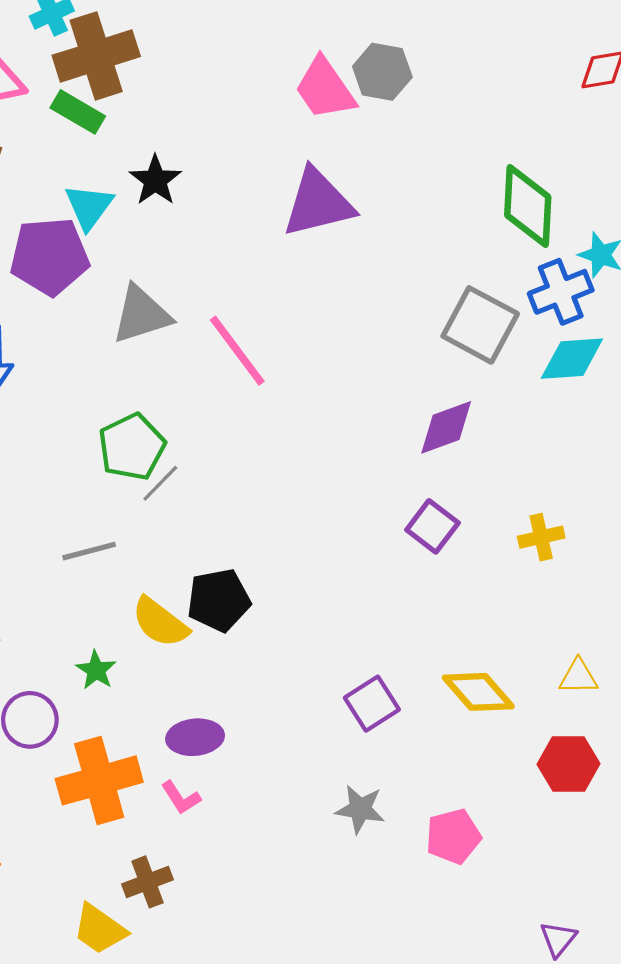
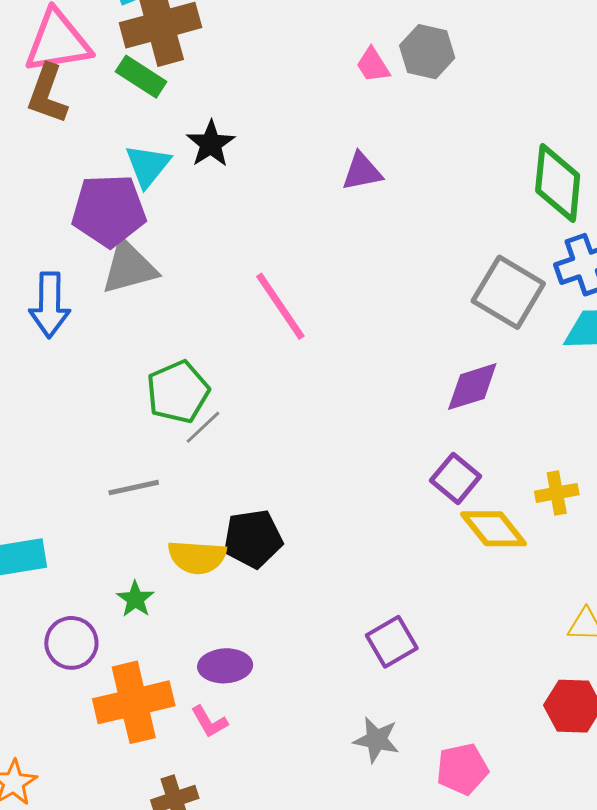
pink trapezoid: (325, 89) -> (373, 65), size x0.6
purple triangle: (318, 203) -> (362, 172), size x0.6
gray triangle: (141, 315) -> (129, 267), moved
yellow semicircle: (160, 622) -> (197, 557), turned -36
yellow diamond: (478, 692) -> (493, 529), moved

